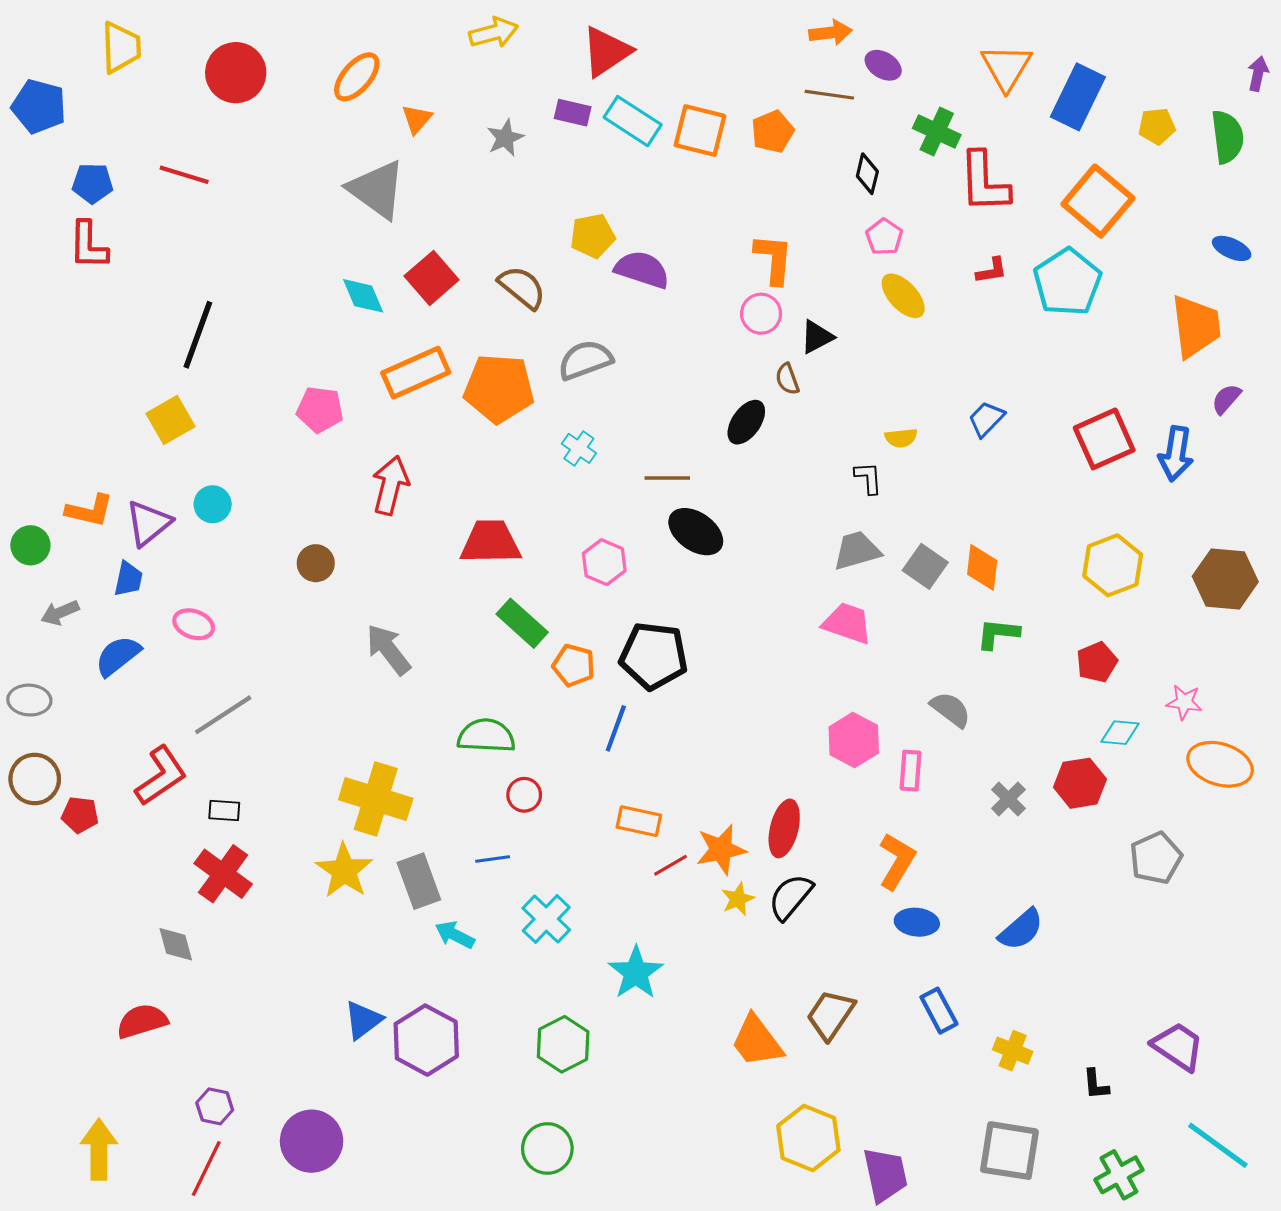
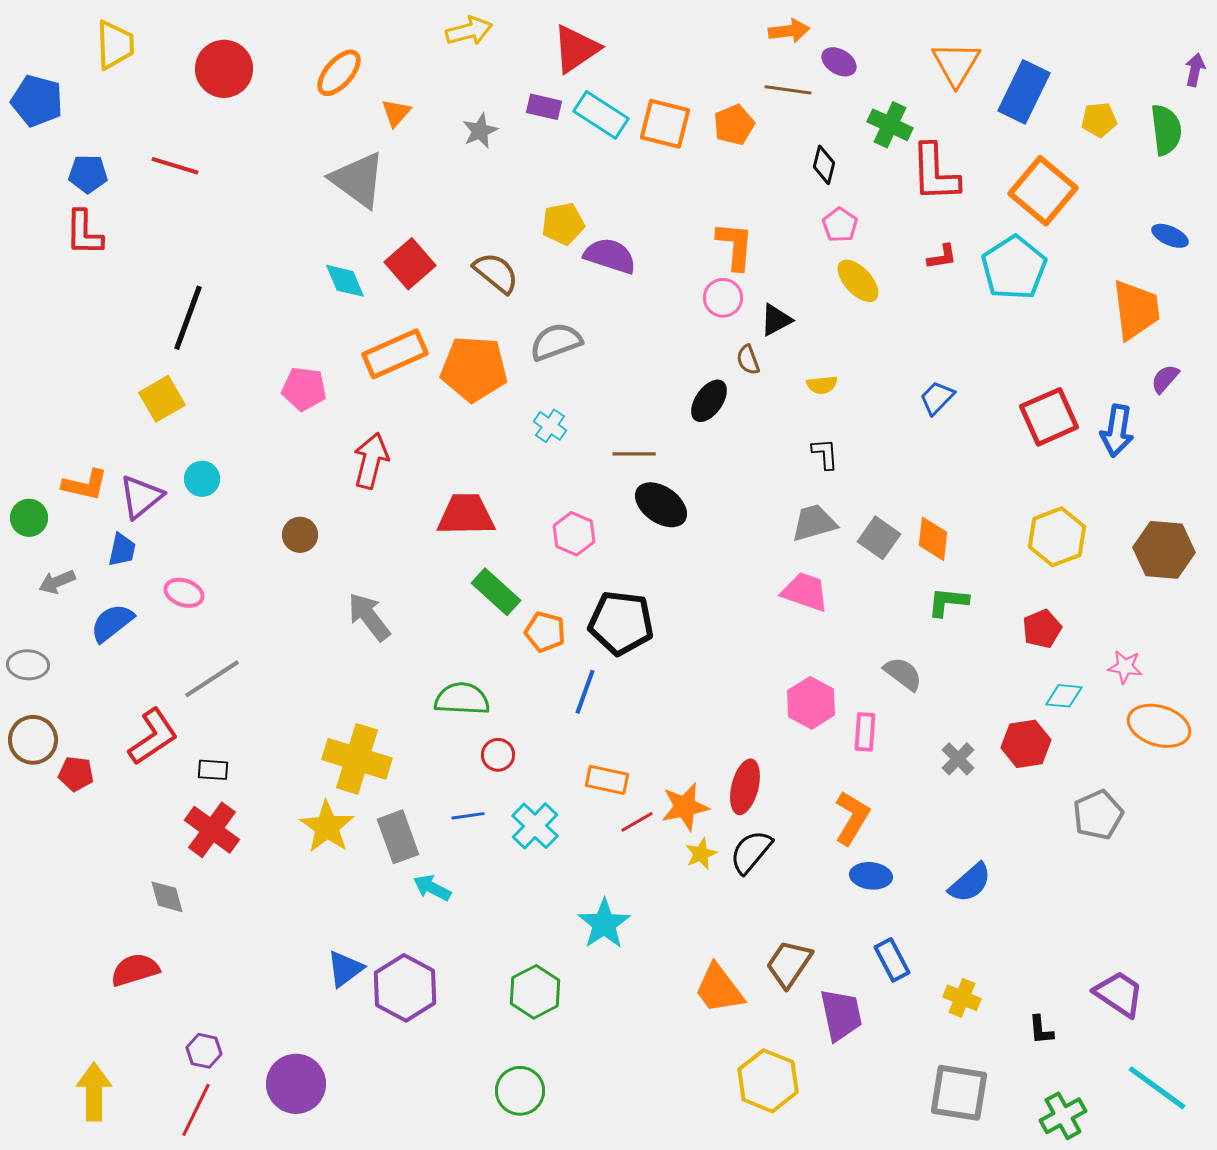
yellow semicircle: (901, 438) -> (822, 385), moved
cyan cross: (546, 919) -> (535, 826), moved
purple trapezoid: (885, 1175) -> (841, 1015), moved

